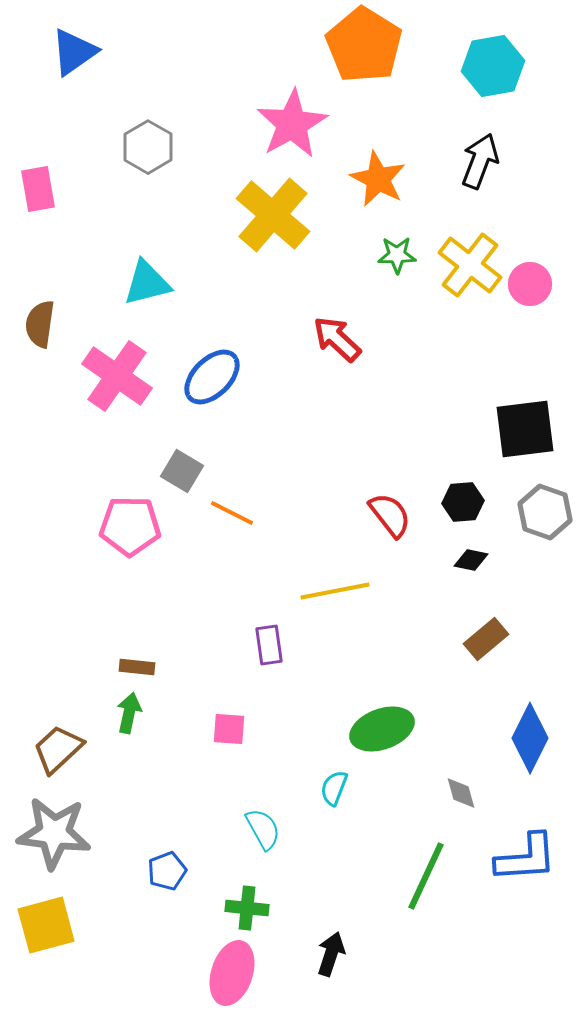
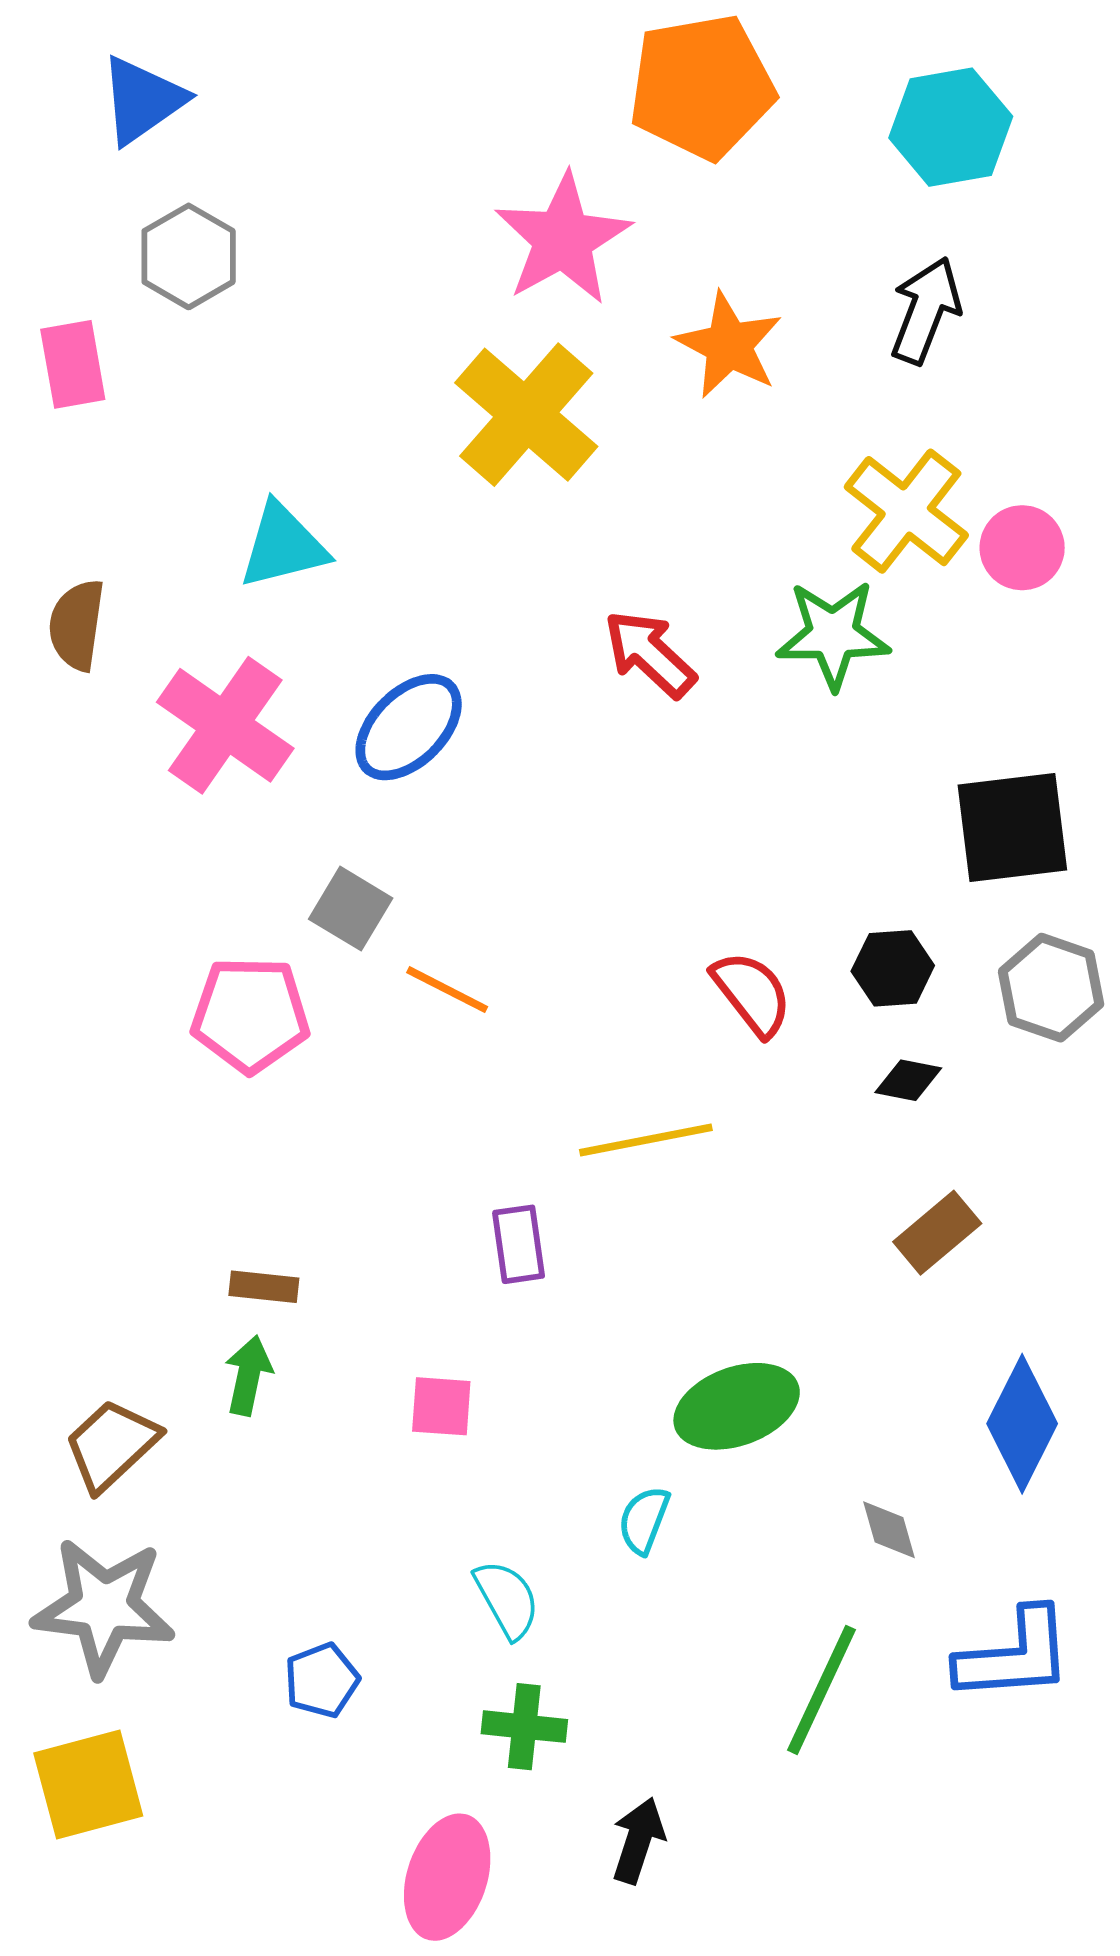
orange pentagon: (364, 45) -> (702, 87), turned 30
gray hexagon: (148, 147) -> (189, 256), moved
green star: (397, 255) -> (833, 635), moved, size x1.5
green cross: (247, 908) -> (524, 1727), moved

